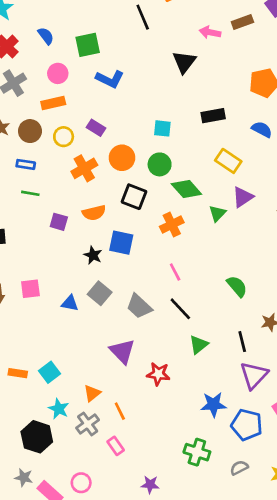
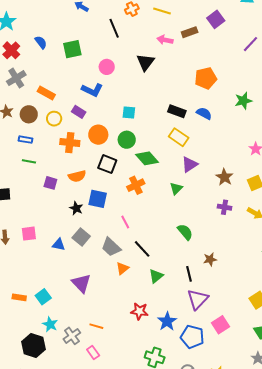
pink circle: (58, 73) -> (107, 67), moved
blue L-shape: (110, 79) -> (92, 90), moved
orange rectangle: (53, 103) -> (46, 93), turned 42
black rectangle: (213, 116) -> (177, 111), moved, turned 30
orange cross: (84, 168) -> (70, 143), turned 36
green triangle: (217, 213) -> (176, 188), moved
pink line: (175, 272) -> (125, 222), moved
purple triangle: (122, 351) -> (81, 283), moved
red star: (158, 374) -> (139, 311), moved
orange triangle: (92, 393) -> (122, 268), moved
blue star: (213, 405) -> (167, 321), turned -30
orange line: (120, 411) -> (96, 326), turned -48

